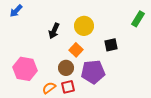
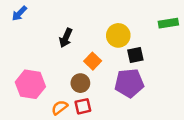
green rectangle: (138, 19) -> (168, 23), turned 49
yellow circle: (84, 26) -> (118, 35), moved
purple pentagon: (93, 72) -> (129, 83), moved

